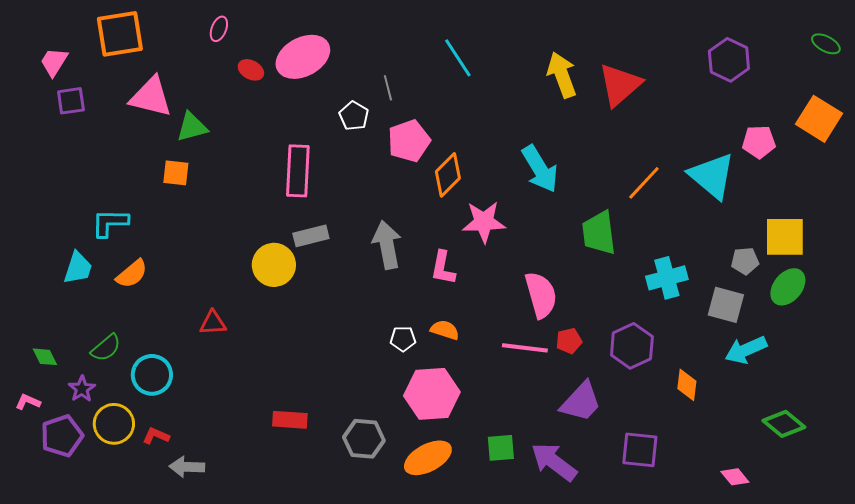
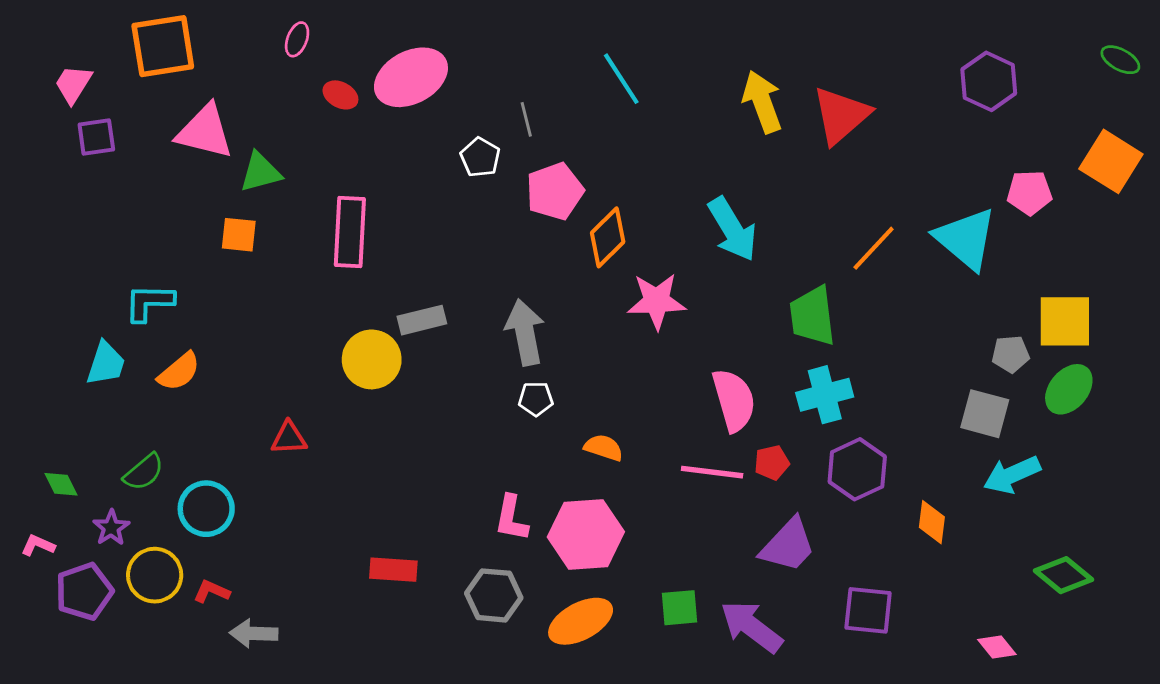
pink rectangle: (298, 171) -> (350, 232), moved
pink L-shape: (443, 268) -> (511, 518), moved
cyan cross: (667, 278) -> (825, 395), moved
white pentagon: (403, 339) -> (536, 399), moved

